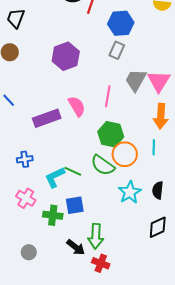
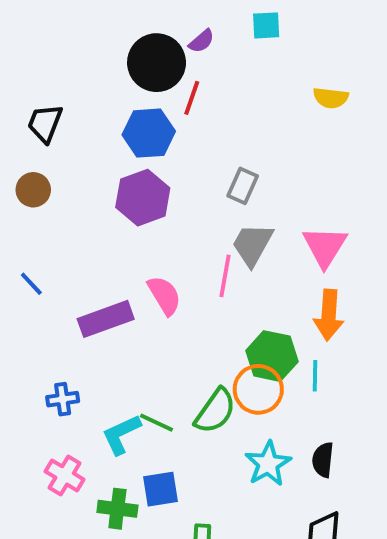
blue hexagon: (121, 23) -> (149, 133), moved
gray trapezoid: (136, 80) -> (252, 245), moved
green hexagon: (111, 134) -> (272, 356), moved
green semicircle: (103, 165) -> (215, 411), turned -90

